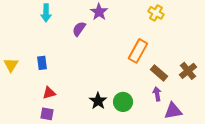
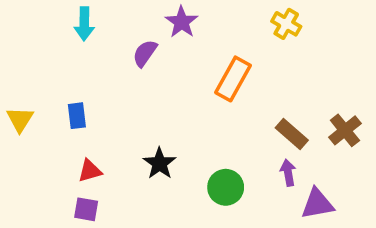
orange rectangle: (138, 51) -> (233, 79), moved
black star: (98, 101) -> (160, 163), moved

